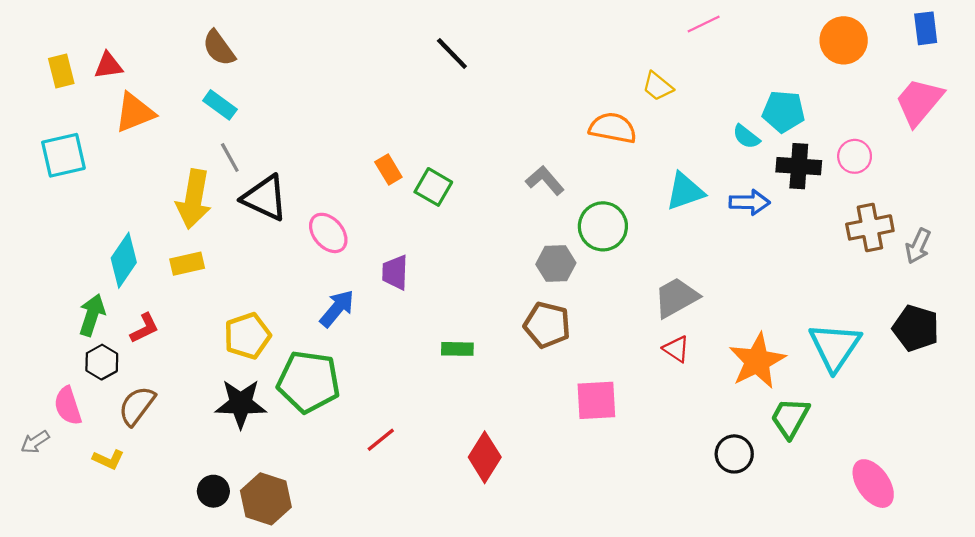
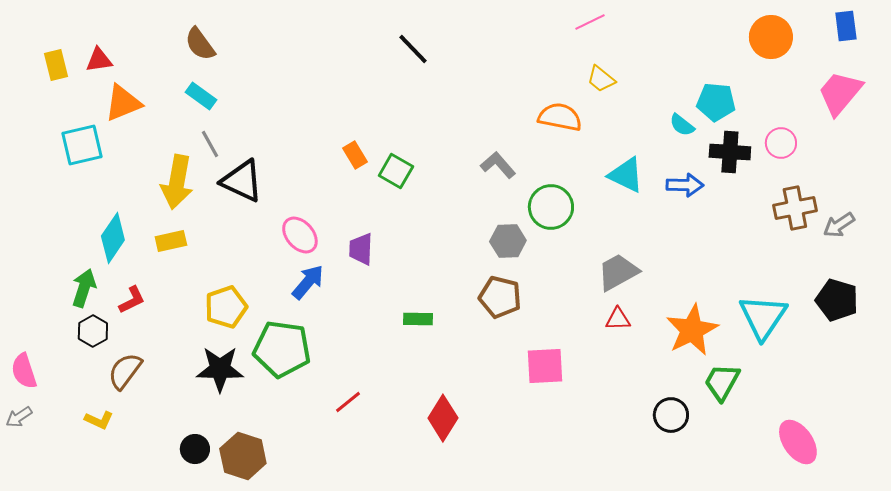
pink line: (704, 24) -> (590, 22), moved
cyan square: (63, 155) -> (82, 145), moved
cyan triangle: (685, 191) -> (626, 175), turned 45
pink ellipse: (328, 233) -> (300, 235), moved
gray arrow: (918, 246) -> (839, 225), turned 32
red triangle: (676, 349) -> (618, 319), turned -36
pink semicircle: (68, 406) -> (24, 371), moved
gray arrow: (35, 442) -> (19, 417), moved

